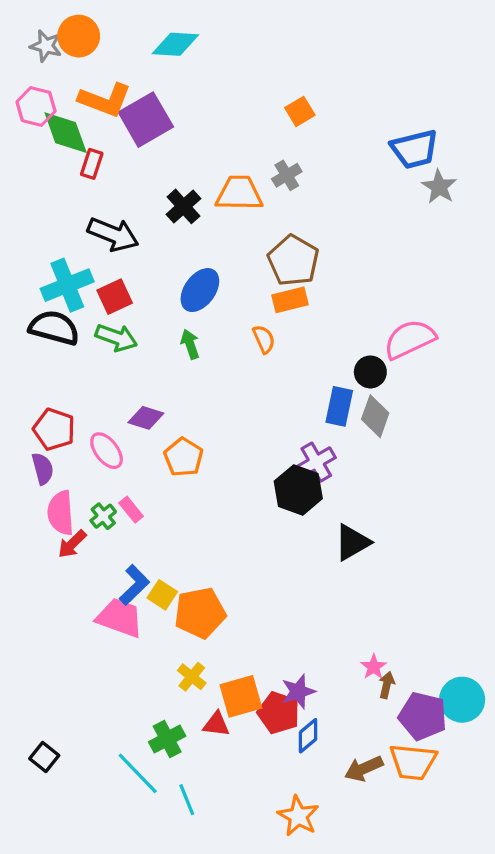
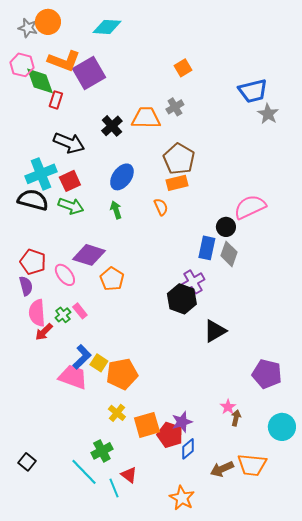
purple diamond: (146, 418) -> (89, 255), size x1.5
purple pentagon: (423, 716) -> (267, 374), moved
red triangle: (216, 724) -> (129, 475), moved, turned 30

